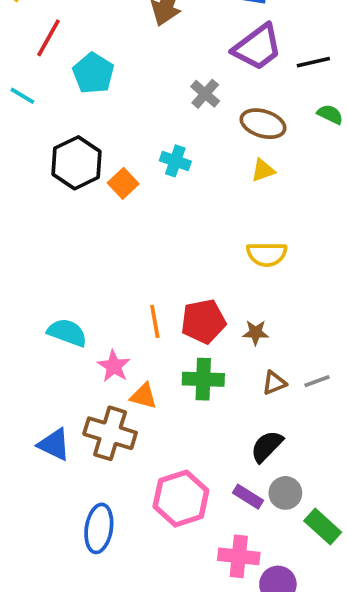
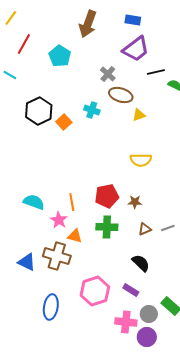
black line: (313, 62) -> (156, 72), moved
cyan pentagon: (93, 73) -> (60, 56), moved
brown ellipse: (263, 124) -> (121, 95), moved
orange line: (155, 321) -> (72, 202), moved
black semicircle: (267, 446) -> (141, 263), turned 90
gray circle: (285, 493) -> (149, 314), moved

